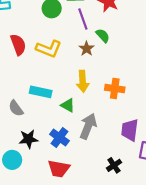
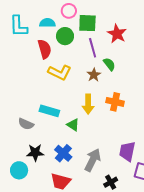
red semicircle: (18, 45) -> (45, 49), moved
orange cross: (115, 89) -> (115, 102), moved
gray semicircle: (16, 108) -> (26, 124), turned -35
gray arrow: (88, 126) -> (93, 160), moved

